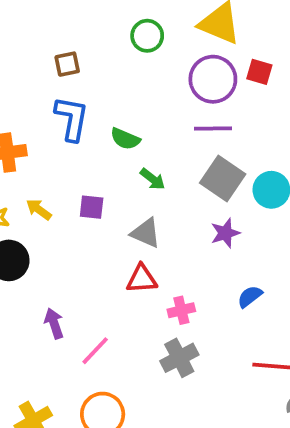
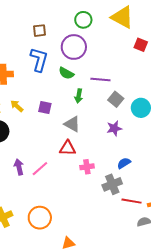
purple circle: (213, 79) -> (74, 47), moved
purple line: (213, 128) -> (100, 80), moved
gray square: (223, 178) -> (116, 99), size x0.7
green arrow: (153, 179) -> (79, 96), turned 56
pink line: (95, 351) -> (40, 169), moved
gray cross: (179, 358) -> (112, 184), moved

